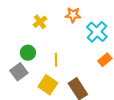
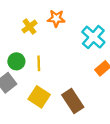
orange star: (73, 15) -> (56, 18), moved
yellow line: (56, 60) -> (39, 63), moved

